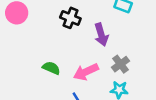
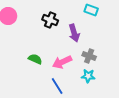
gray cross: (120, 64) -> (89, 56), turned -32

